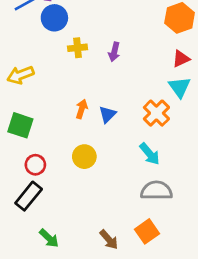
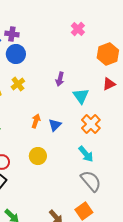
yellow cross: (78, 48) -> (18, 84), moved, turned -32
cyan triangle: (180, 87) -> (81, 96), moved
gray semicircle: (156, 191) -> (91, 181), turned 50

